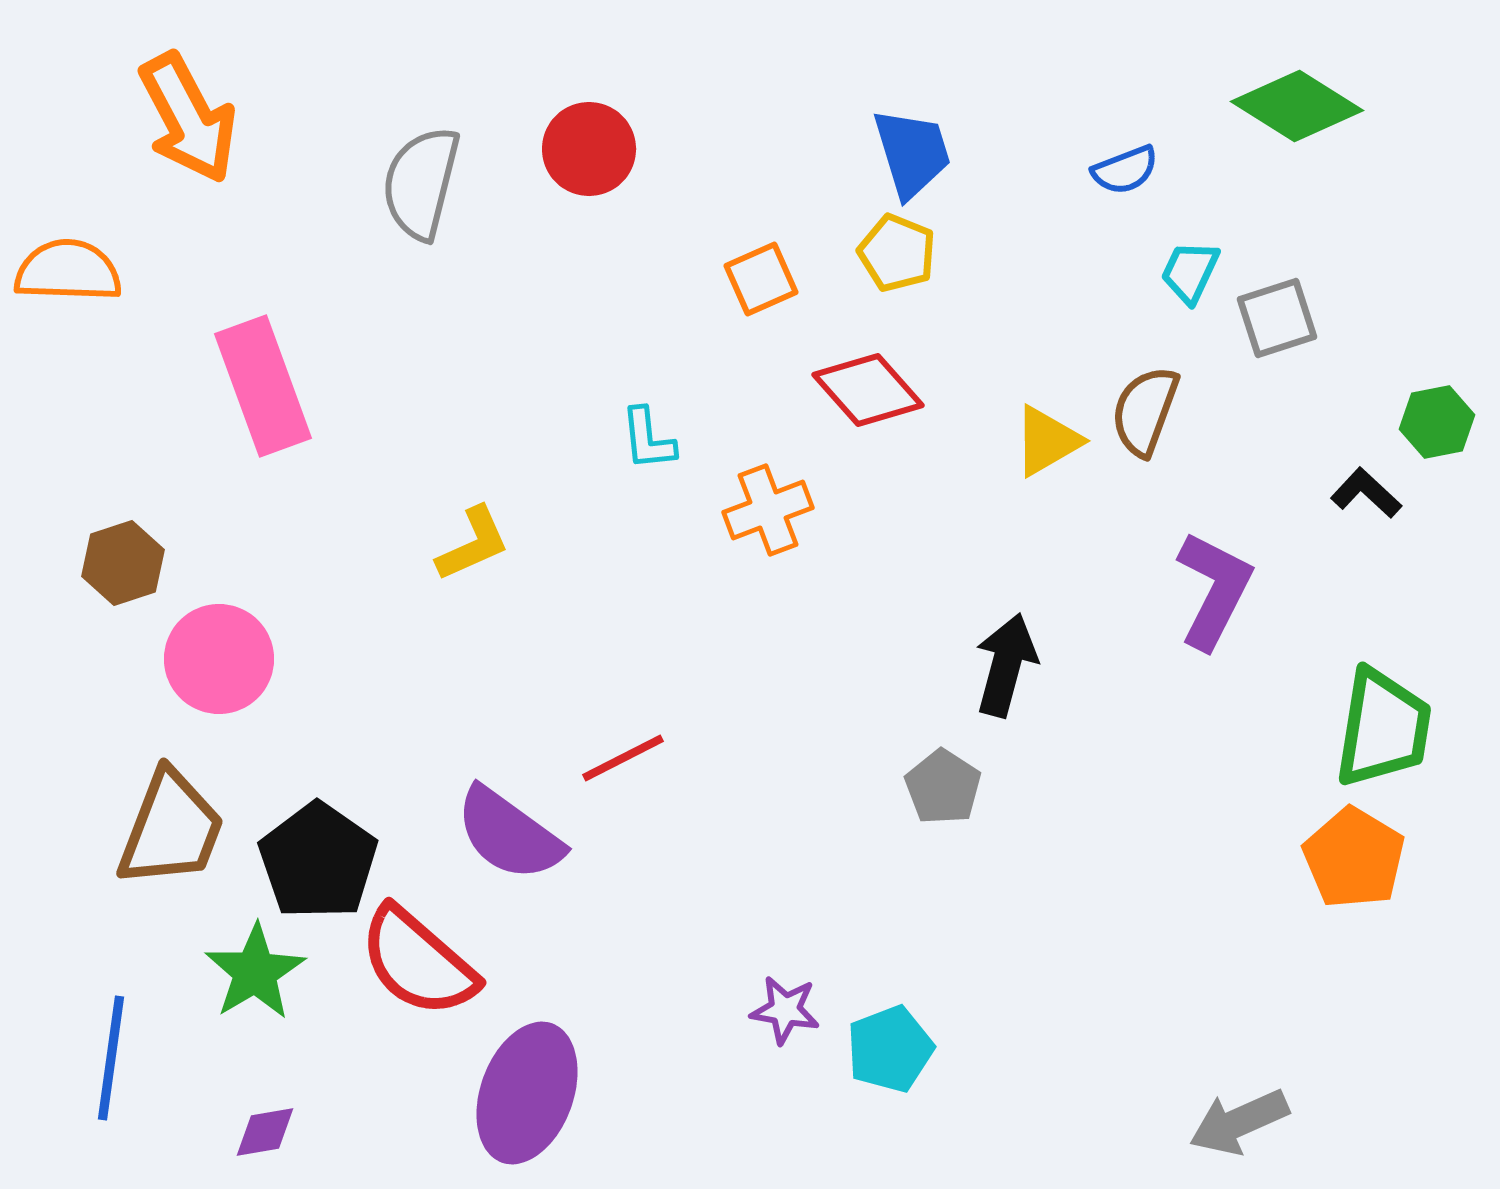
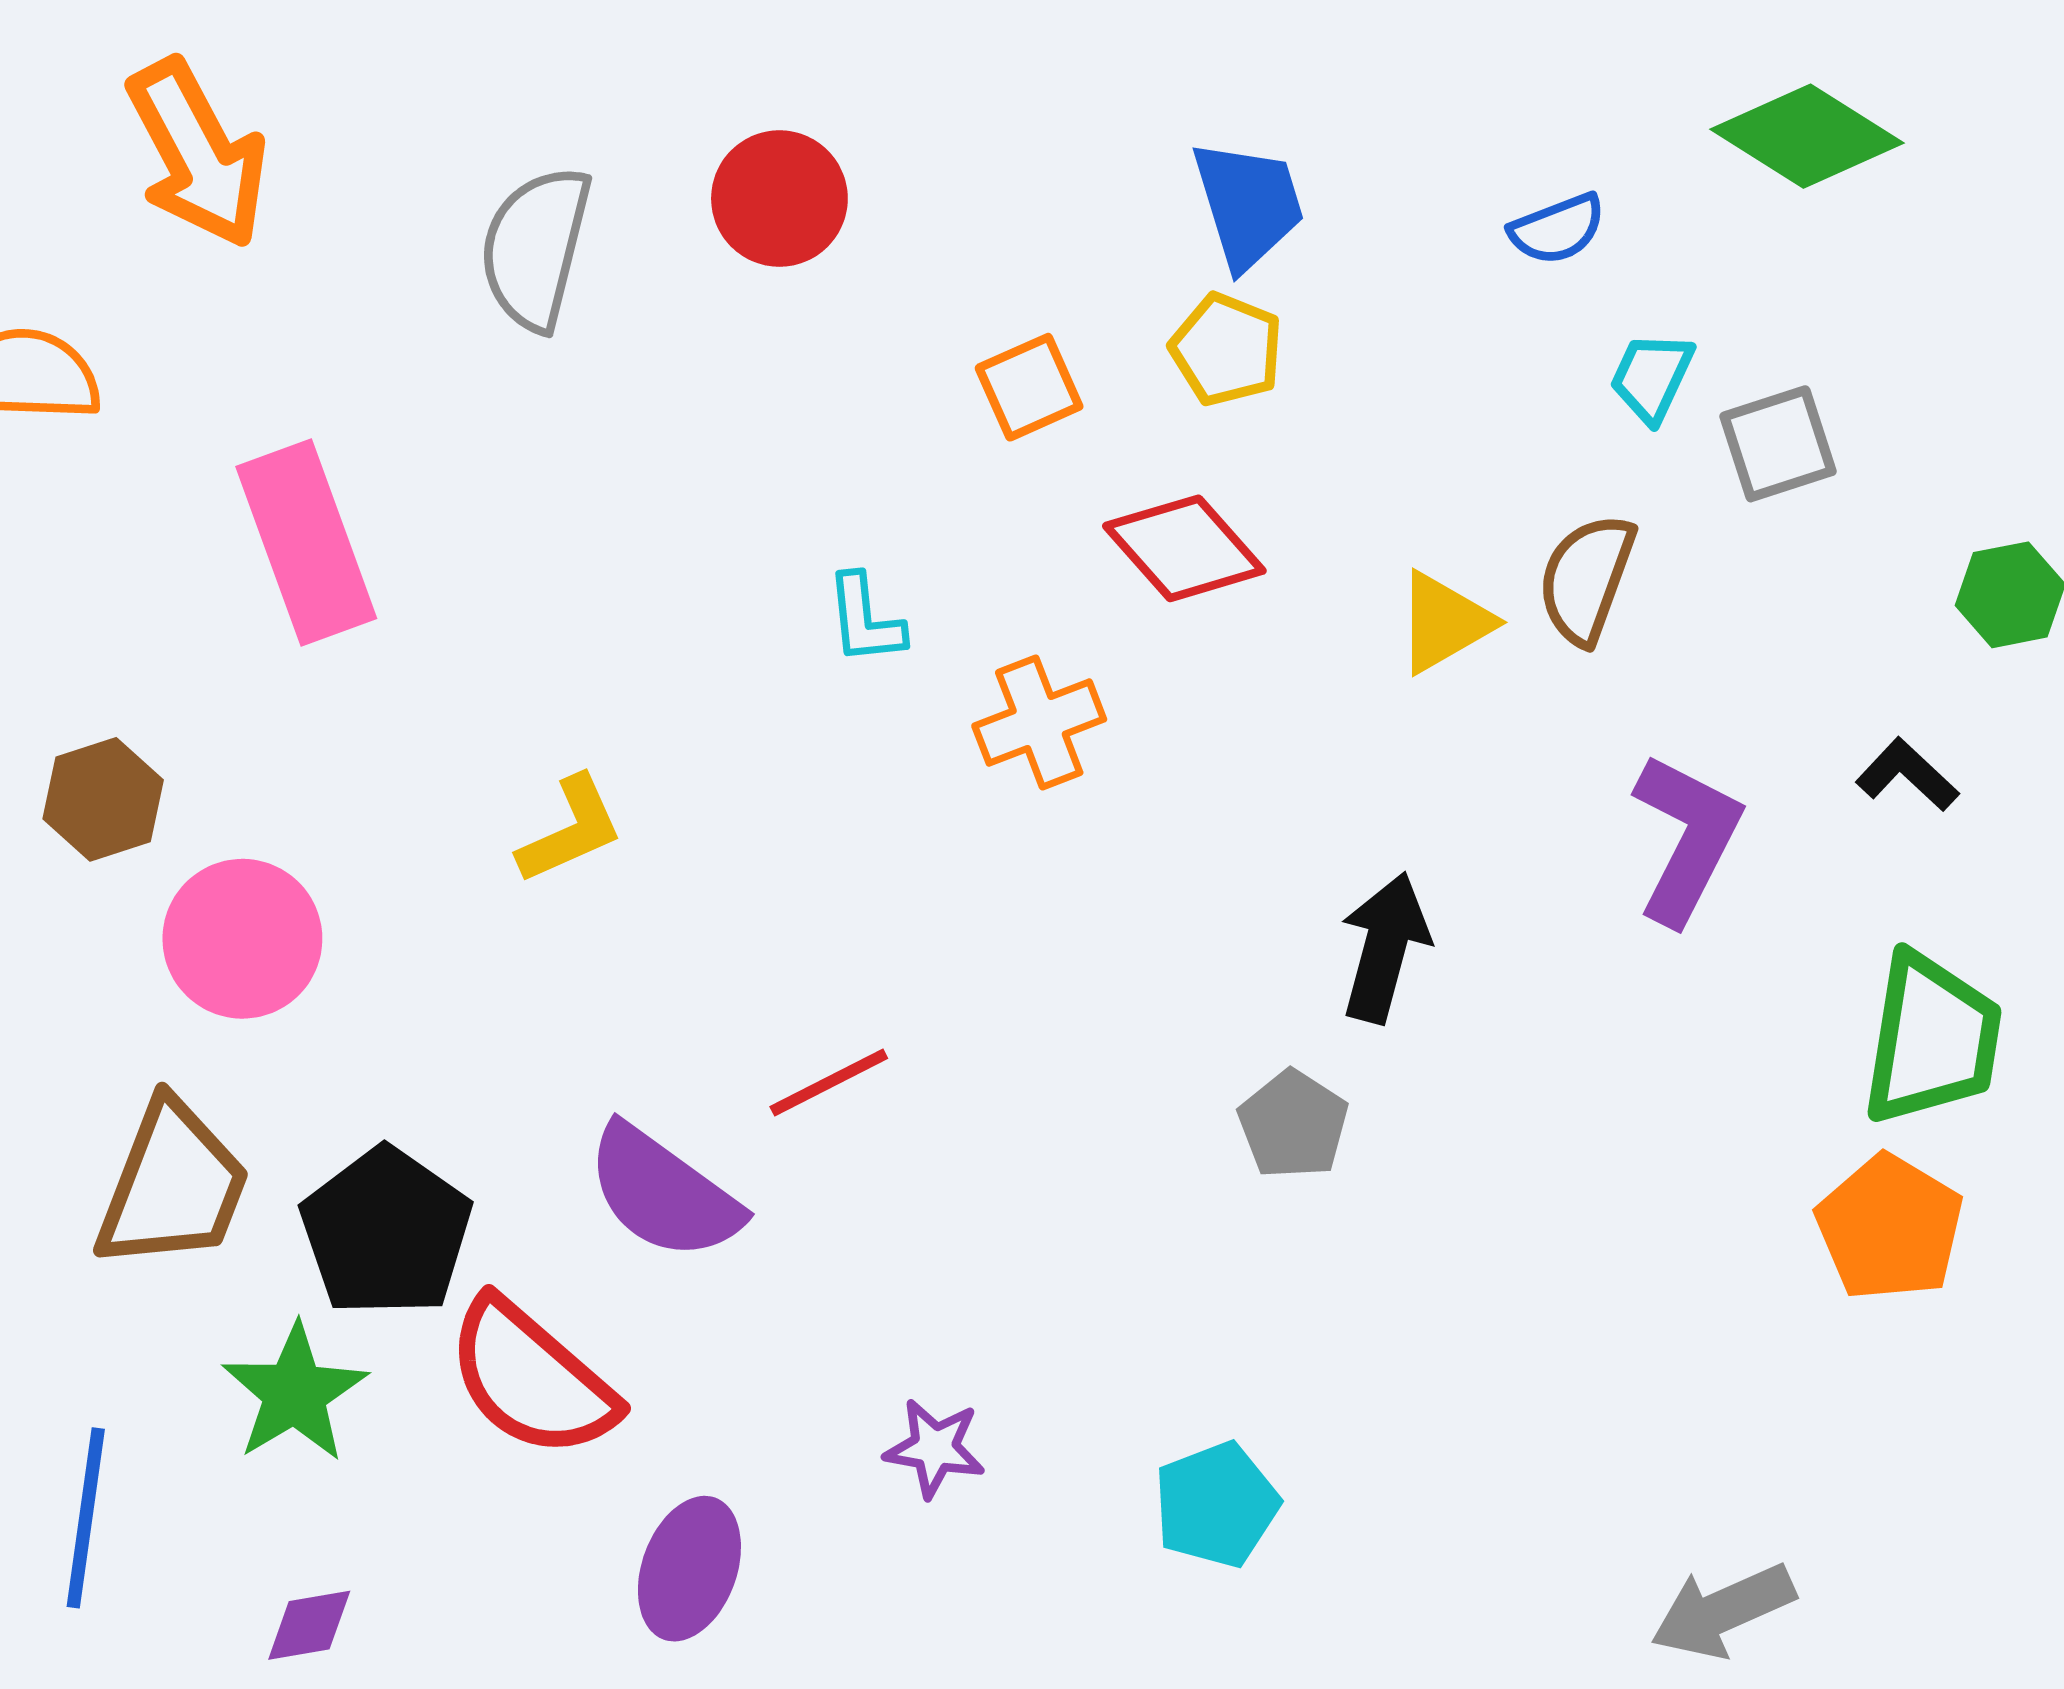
black L-shape: (1366, 493) -> (1907, 775), moved
yellow L-shape: (473, 544) -> (570, 830), moved
purple star: (785, 1010) -> (935, 1448), moved
purple ellipse: (527, 1093) -> (689, 1569), size x0.7

